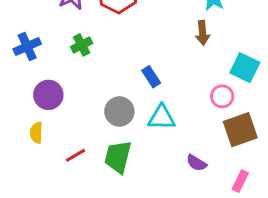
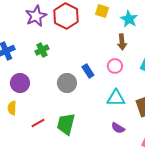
pink circle: (222, 96) -> (115, 66), moved
gray circle: (119, 111) -> (67, 83), moved
cyan triangle: (162, 118) -> (116, 98), moved

